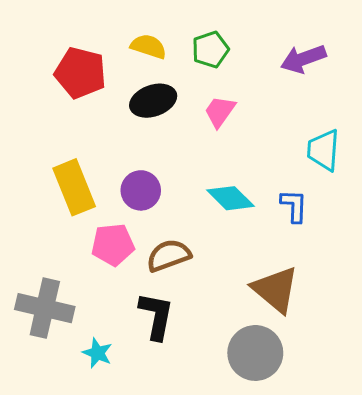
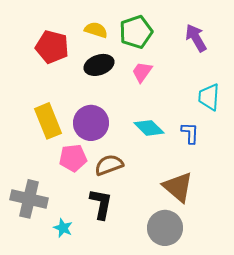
green pentagon: (210, 50) -> (136, 32), size x1.4
purple arrow: (303, 59) -> (196, 38), turned 80
purple circle: (141, 190) -> (91, 123), size x1.4

